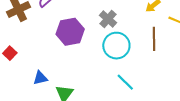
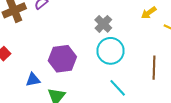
purple hexagon: (70, 32) -> (62, 59), moved
brown line: (154, 39) -> (154, 68), moved

